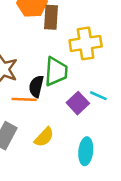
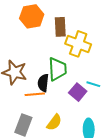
brown rectangle: (51, 17) -> (60, 27), moved
yellow cross: (86, 43) -> (78, 44), turned 35

